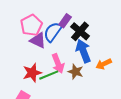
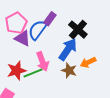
black cross: (80, 31) -> (78, 30), moved
blue arrow: (83, 51) -> (68, 49), turned 55
brown star: (76, 72) -> (69, 70), moved

